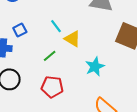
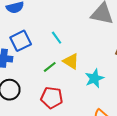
blue square: (20, 30) -> (21, 41), size x1.5
yellow triangle: (72, 39) -> (71, 61), moved

